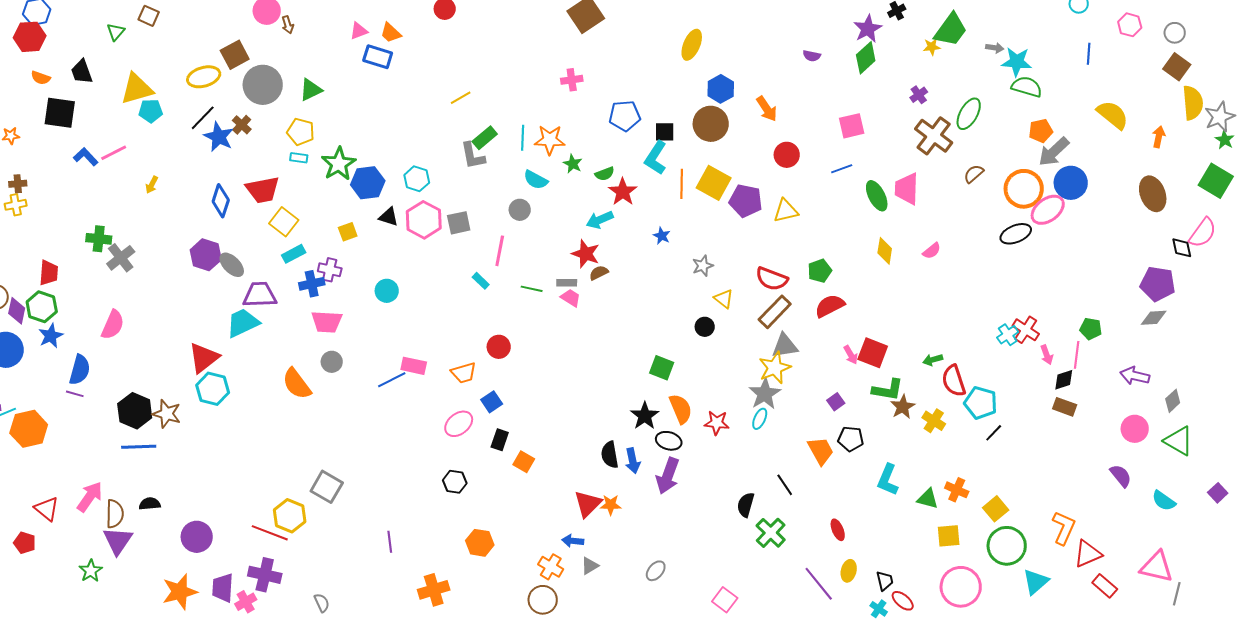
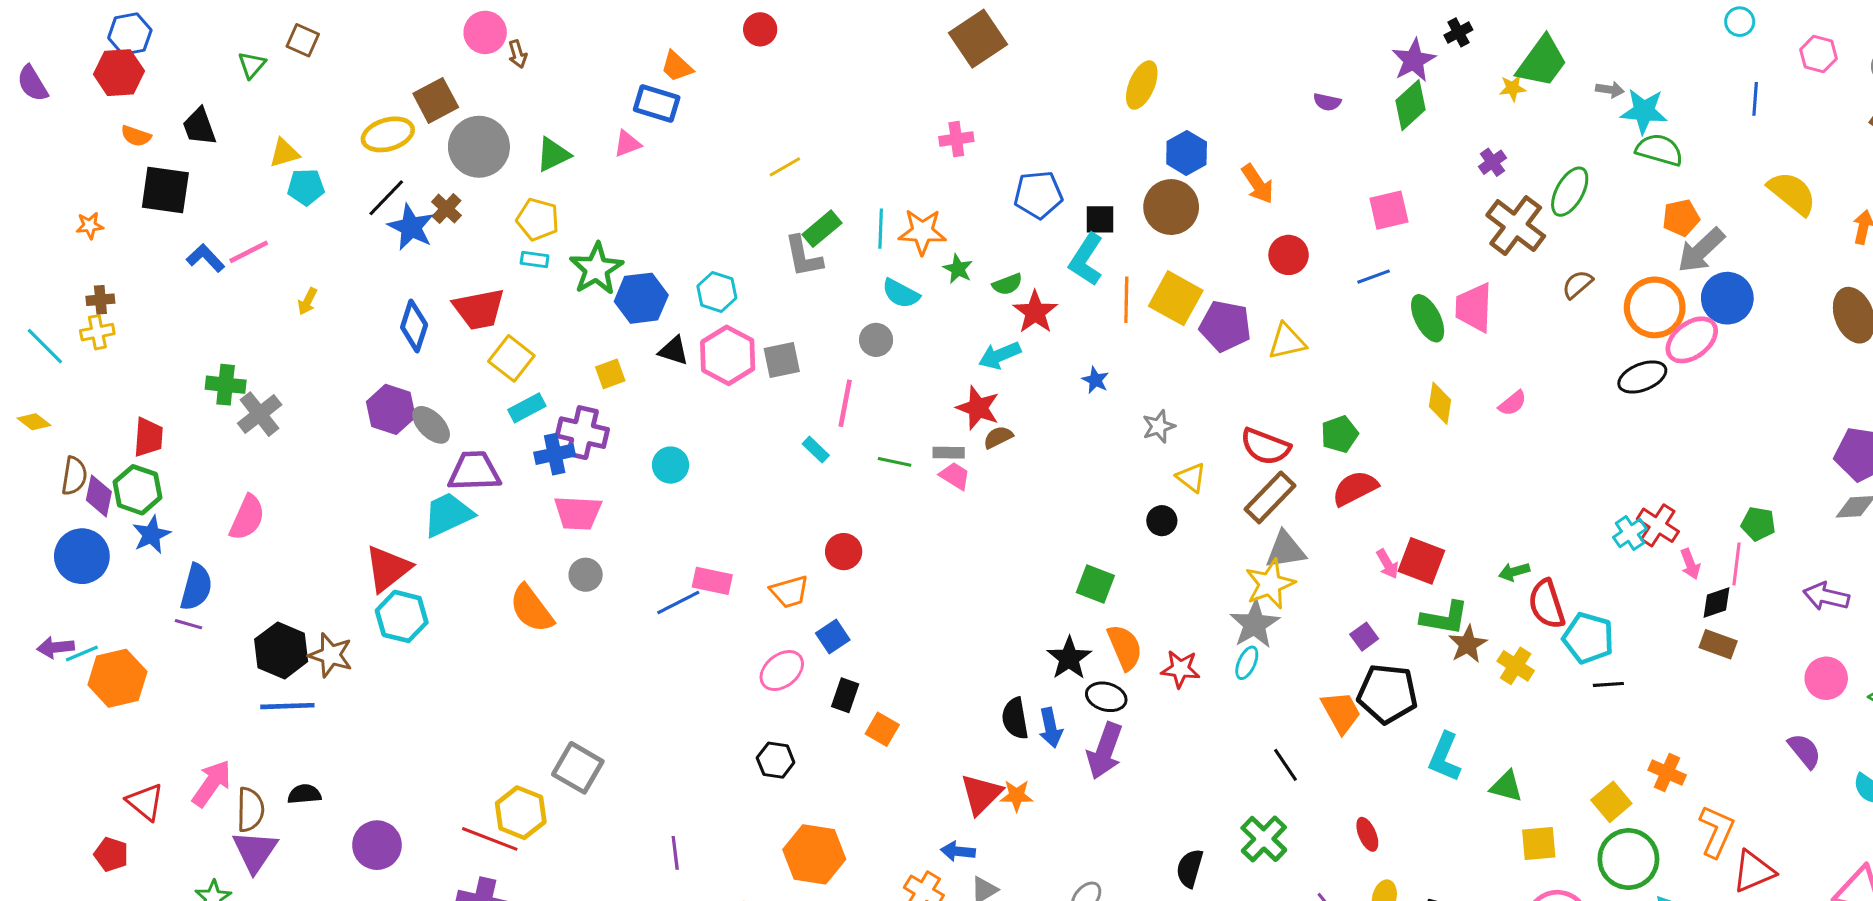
pink triangle: (359, 31) -> (627, 144), moved
yellow triangle: (137, 89) -> (284, 153), size x0.6
purple cross: (330, 270) -> (582, 433), size x1.4
black line: (994, 433) -> (1608, 684), turned 42
black pentagon: (851, 439) -> (1387, 694), size x1.5
orange cross: (957, 490) -> (1667, 772), moved
black semicircle: (746, 505) -> (1190, 868), moved
orange hexagon: (480, 543) -> (814, 854), size x1.4

